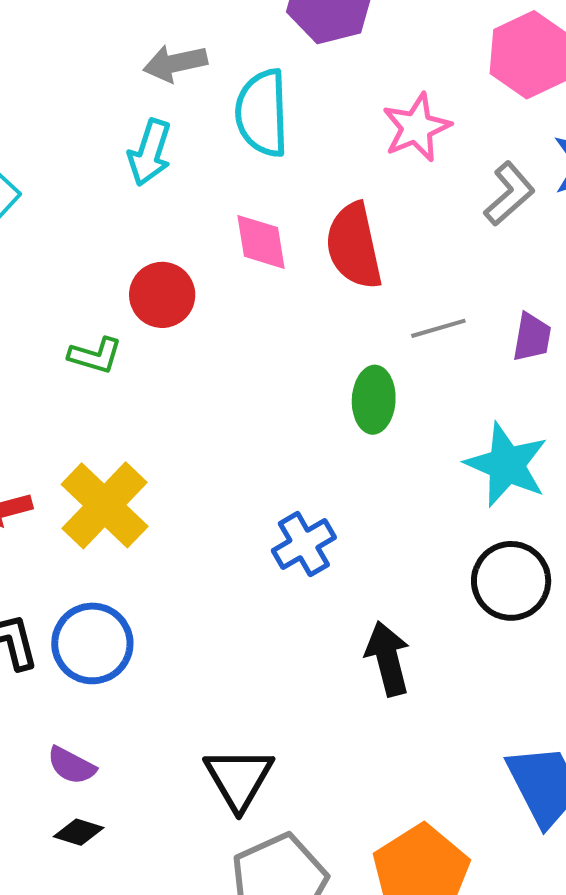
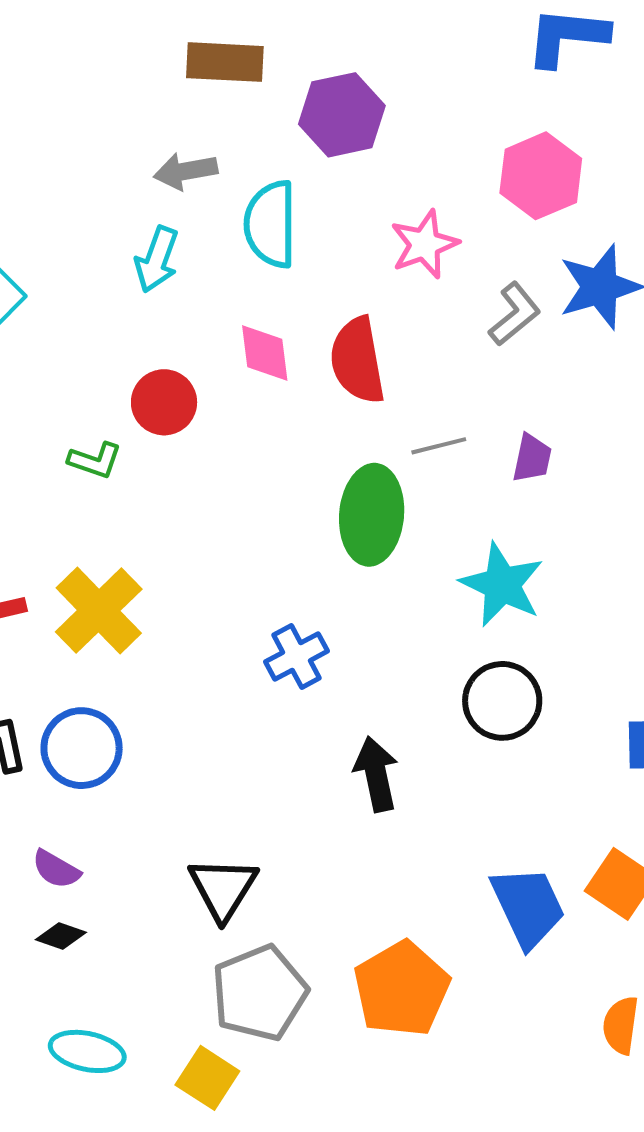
green ellipse: (374, 400) -> (372, 515), size x1.5

